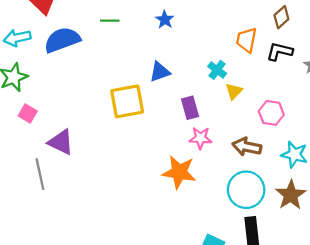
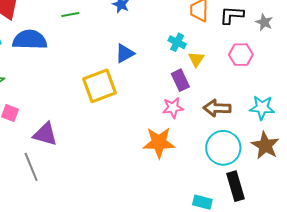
blue semicircle: (62, 40) -> (30, 40), turned 32
purple rectangle: (190, 108) -> (180, 80), moved
pink hexagon: (271, 113) -> (241, 55), moved

